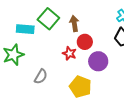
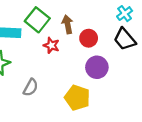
red circle: (85, 42) -> (89, 38), moved
red star: (69, 53) -> (51, 45), moved

